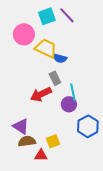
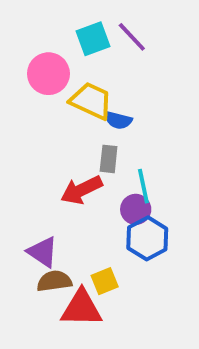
gray rectangle: (55, 78) -> (109, 159), turned 32
blue hexagon: (88, 126) -> (147, 238), moved
red triangle: (41, 155) -> (81, 308), size x1.6

